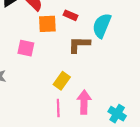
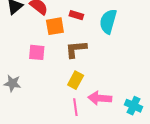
brown L-shape: (79, 45) -> (76, 49), moved
pink arrow: (84, 102) -> (100, 98), turned -80

